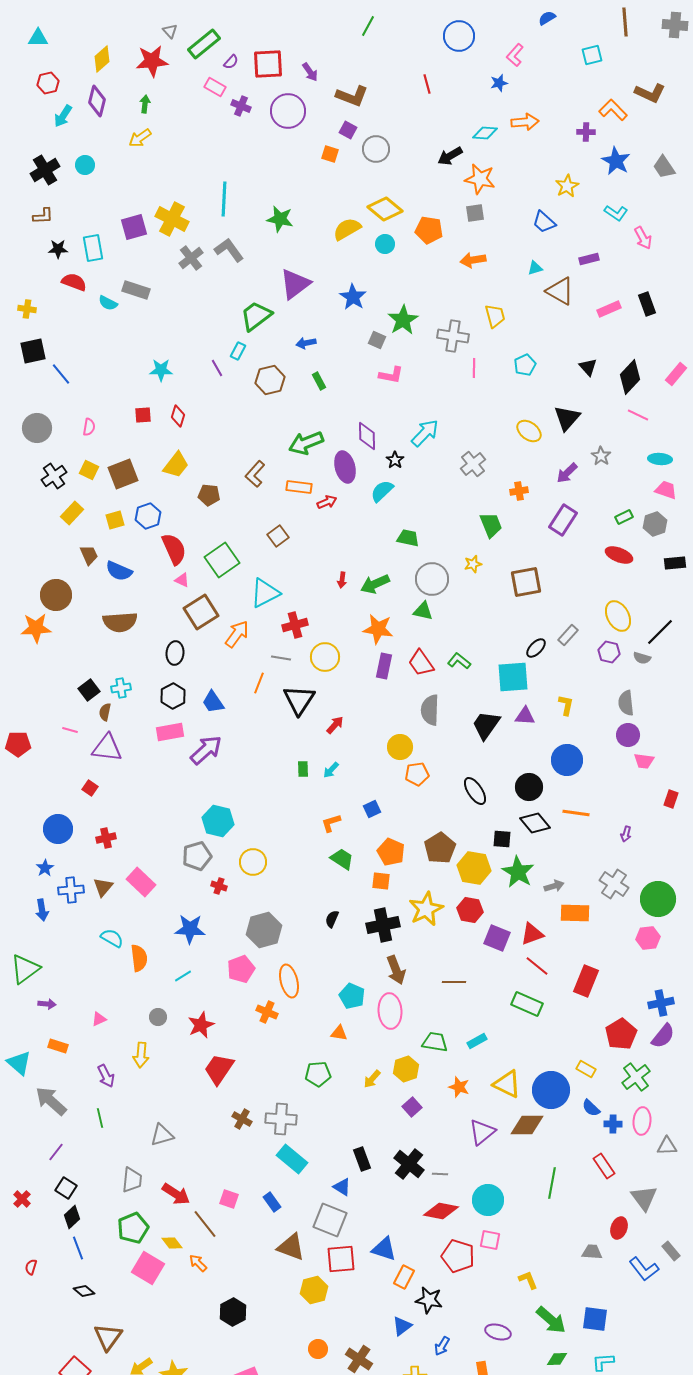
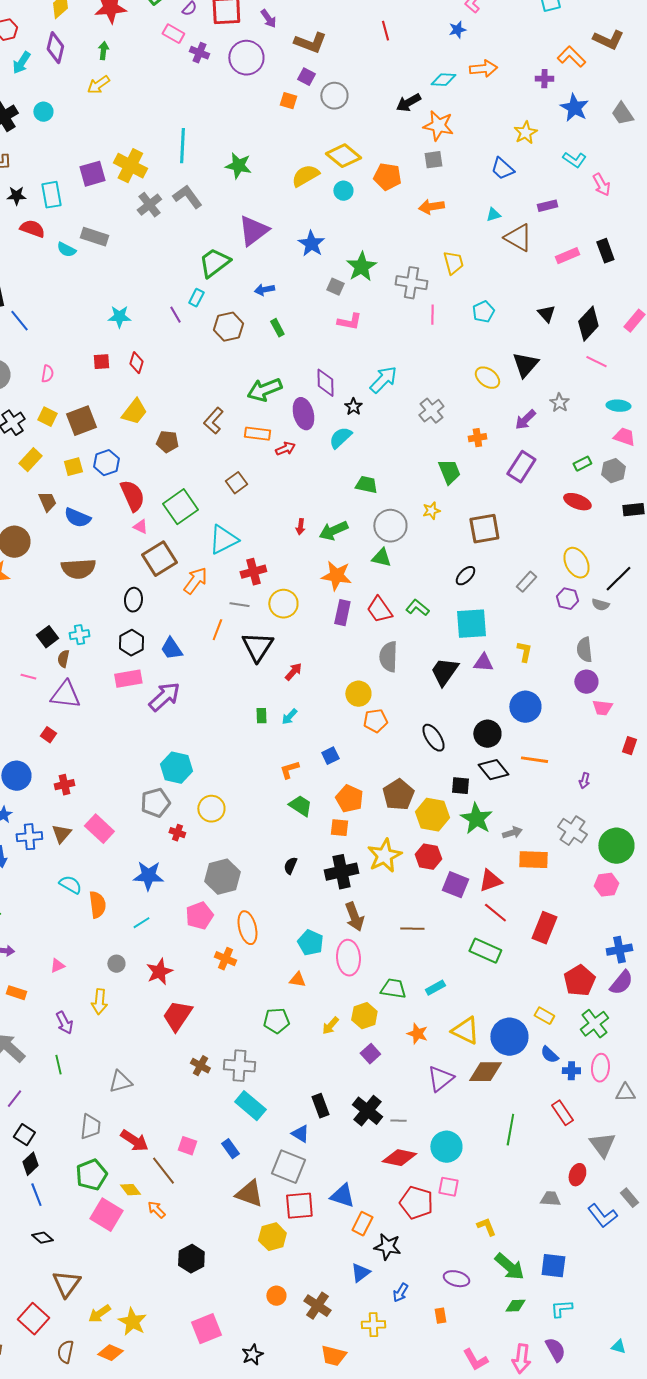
black ellipse: (536, 648) -> (465, 576), moved

